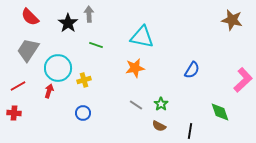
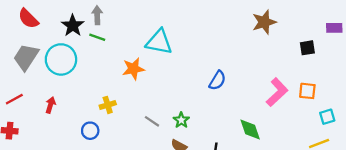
brown star: (232, 20) -> (264, 22), turned -30
green line: (96, 45) -> (97, 37), moved
cyan circle: (58, 68) -> (61, 59), moved
orange star: (135, 68) -> (133, 69), moved
yellow cross: (84, 80) -> (108, 105), moved

